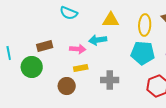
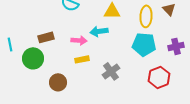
gray cross: (110, 80) -> (111, 71), turned -36
brown circle: (67, 86) -> (58, 82), moved

